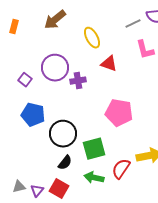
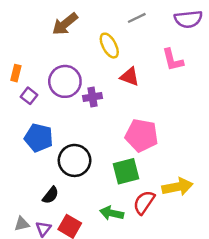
gray line: (133, 24) -> (137, 18), moved
orange rectangle: (14, 27) -> (16, 73), moved
green square: (94, 149) -> (126, 171), moved
black semicircle: (65, 163) -> (51, 195), moved

